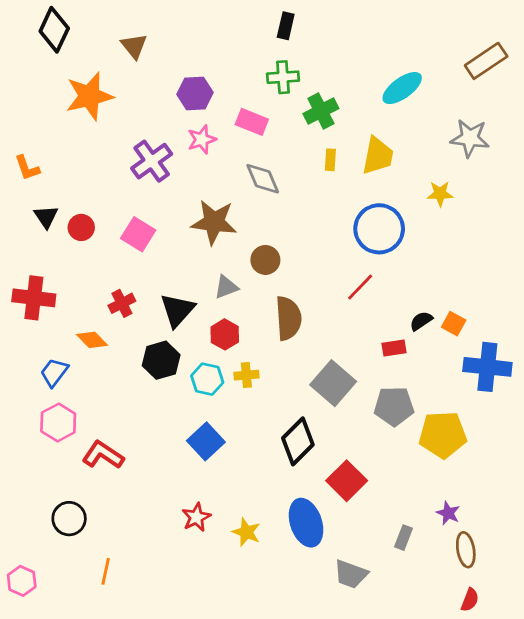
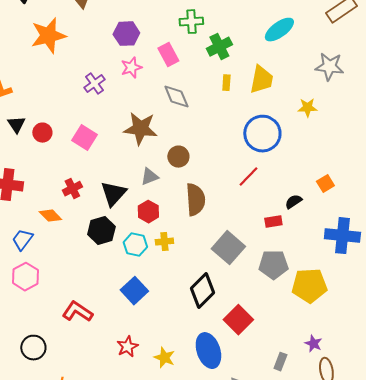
pink rectangle: (252, 122) -> (168, 55), turned 40
purple cross: (152, 161) -> (94, 84), size x0.7
orange square: (454, 324) -> (325, 184), moved, turned 30
red L-shape: (103, 455) -> (77, 312), moved

